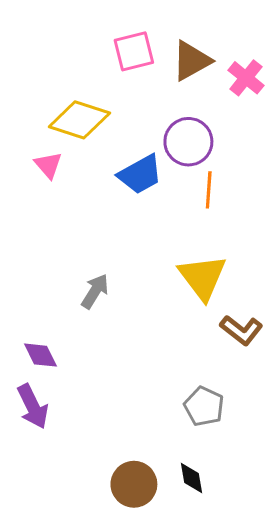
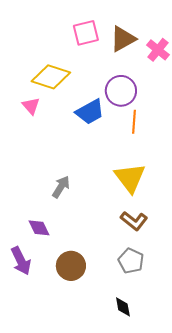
brown L-shape: (241, 330) -> (134, 221), moved
purple diamond: (40, 355) -> (39, 228), moved
brown circle: (134, 484) -> (71, 266), moved

